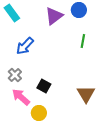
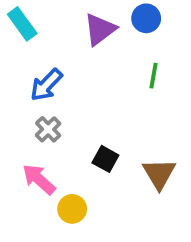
gray cross: (15, 75) -> (48, 129), moved
black square: (44, 86) -> (105, 159), moved

